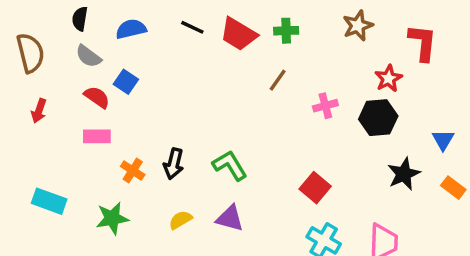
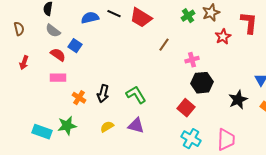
blue semicircle: (131, 29) -> (90, 18), moved
green cross: (286, 31) -> (188, 16), moved, turned -32
brown semicircle: (30, 53) -> (19, 29), size x0.6
red star: (388, 78) -> (223, 37), moved
black hexagon: (378, 118) -> (202, 83), moved
cyan rectangle: (49, 201) -> (42, 132), moved

